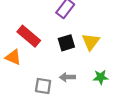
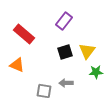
red rectangle: (29, 36) -> (24, 34), moved
green star: (101, 77) -> (96, 72), moved

